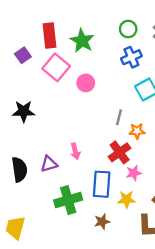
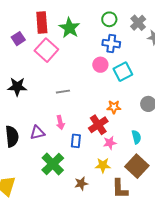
blue cross: (131, 57) -> (111, 44), turned 30
pink circle: (86, 83) -> (100, 65), moved
gray line: (119, 117) -> (63, 92), moved, turned 64
blue rectangle: (102, 184) -> (76, 141), moved, size x0.6
green cross: (68, 200) -> (53, 164), turned -30

